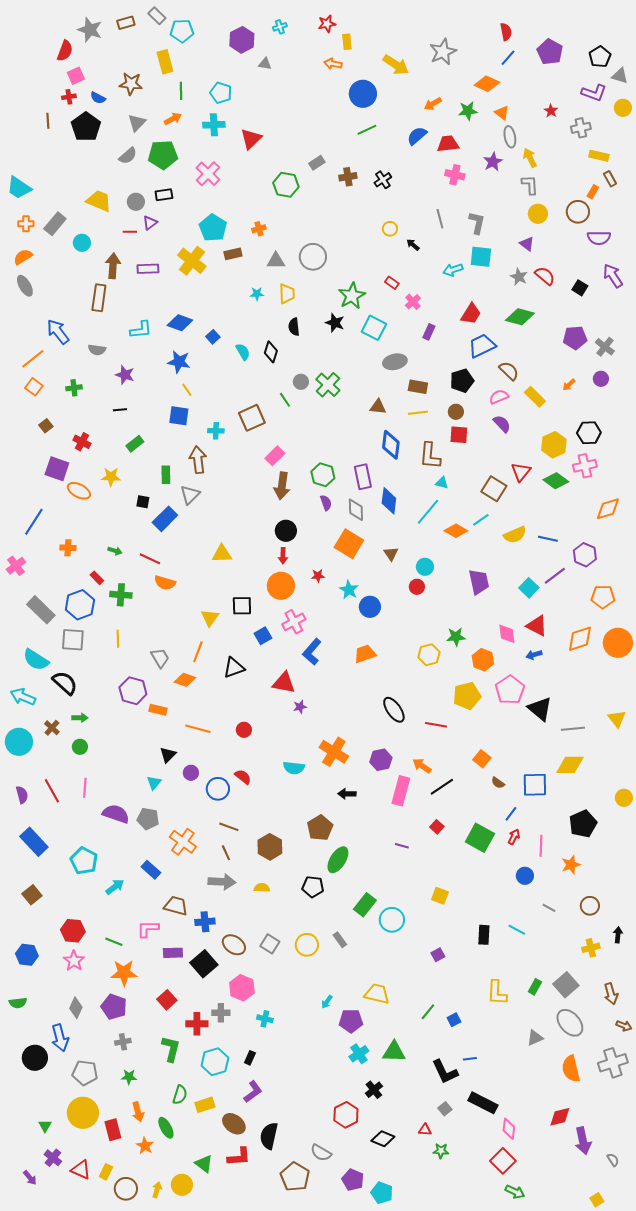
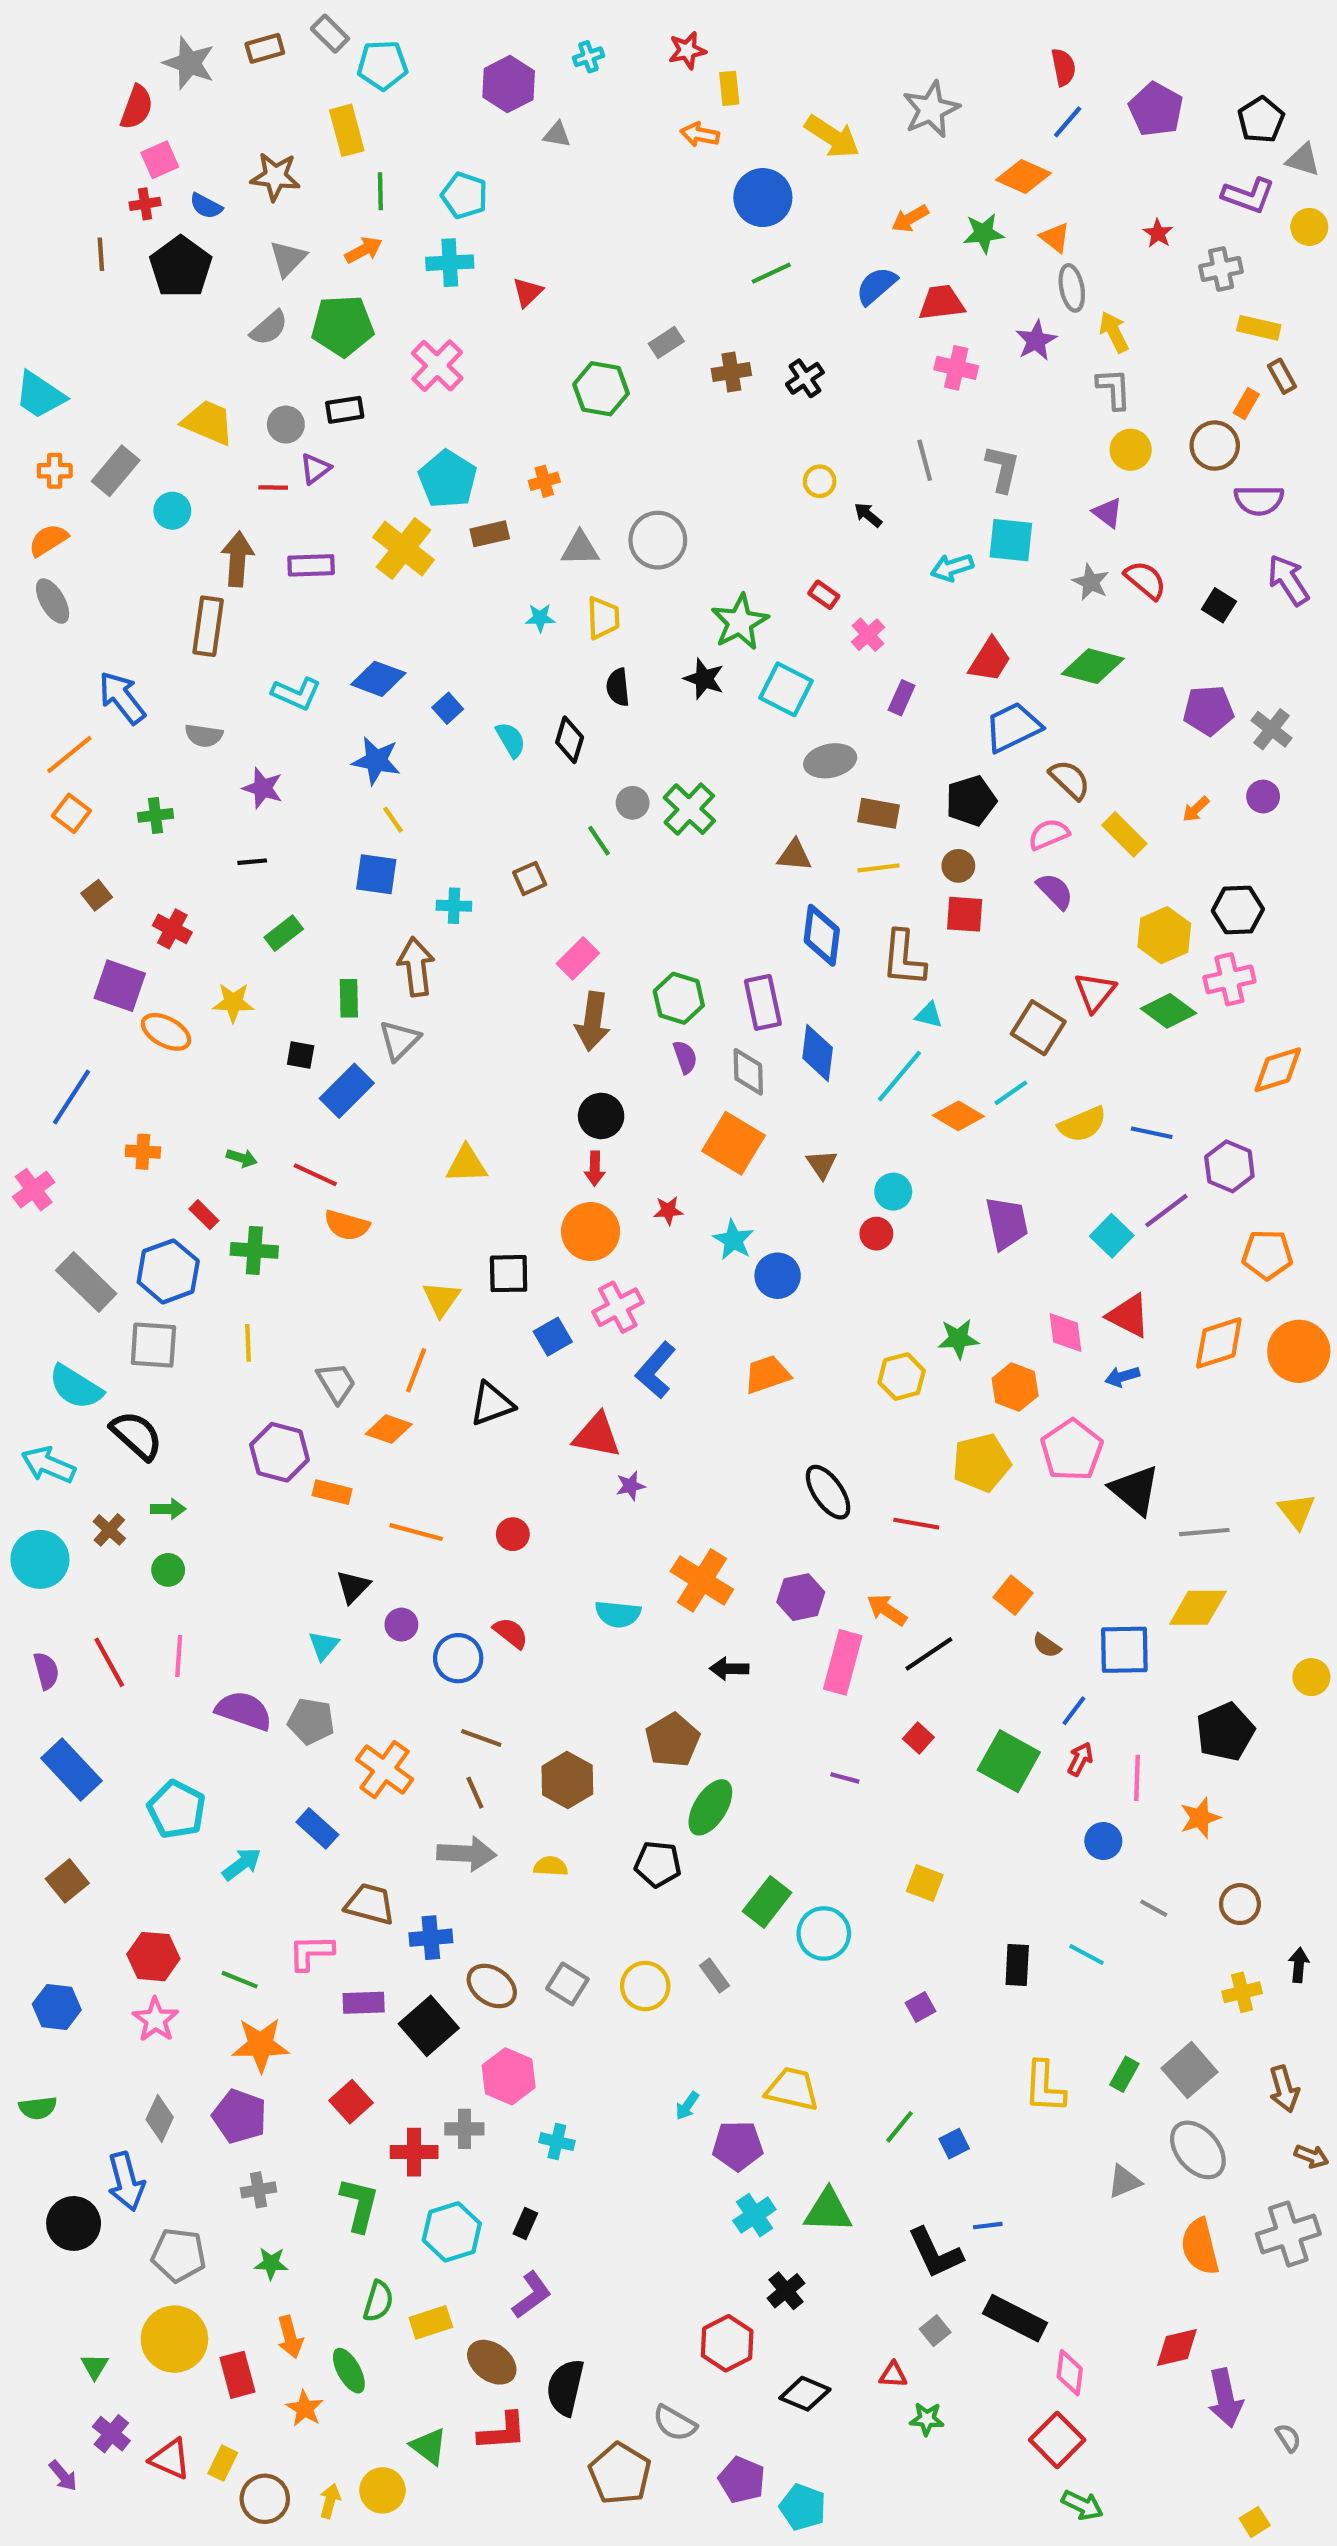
red triangle: (251, 139) -> (528, 292), size x0.7
cyan L-shape: (141, 330) -> (296, 694), turned 30
brown square: (252, 418) -> (530, 878), size x0.6

